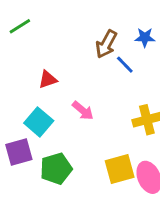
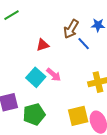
red triangle: (48, 79) -> (43, 45), moved
cyan square: (39, 122) -> (36, 77), moved

